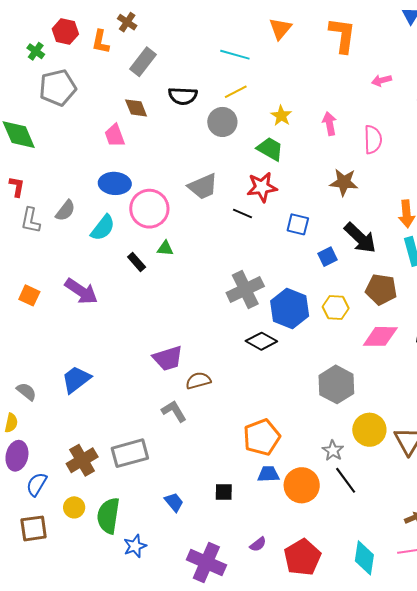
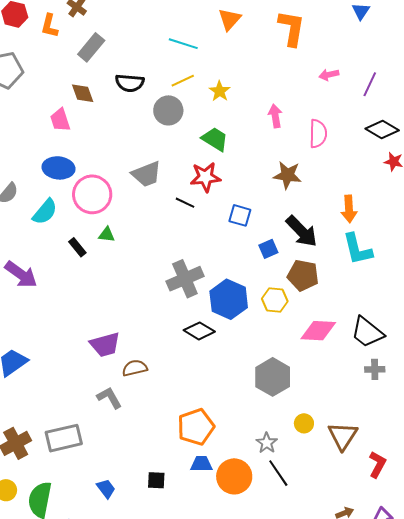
yellow star: (281, 116) -> (220, 91), moved
brown pentagon: (381, 289) -> (303, 275), moved
yellow circle: (369, 430) -> (304, 423), size x0.6

